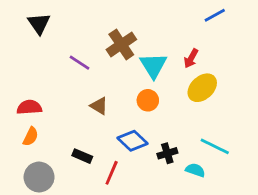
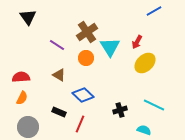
orange circle: (148, 100) -> (86, 58), moved
brown triangle: (99, 106) -> (59, 75), moved
blue diamond: (132, 141) -> (83, 95), moved
cyan semicircle: (195, 170) -> (144, 130), moved

